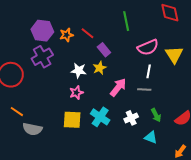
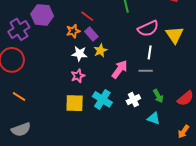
orange star: (66, 35) -> (73, 31), moved
purple rectangle: (104, 50) -> (91, 34), moved
purple cross: (42, 57) -> (19, 29), moved
gray semicircle: (32, 129) -> (21, 129), moved, turned -30

